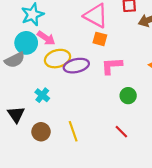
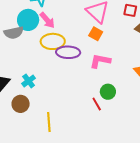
cyan cross: (42, 95) -> (29, 81), moved
yellow line: (73, 131) -> (49, 122), moved
red line: (121, 132) -> (97, 104), moved

